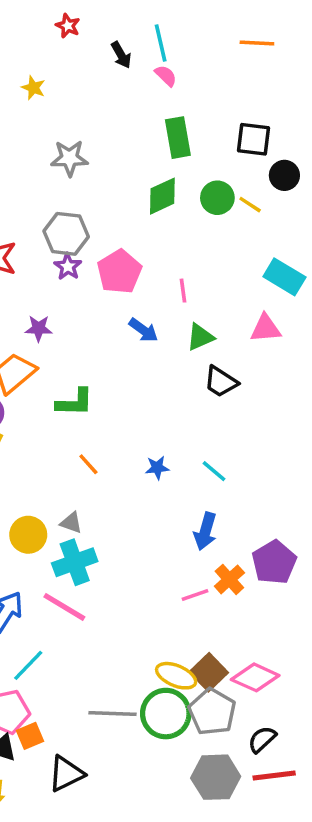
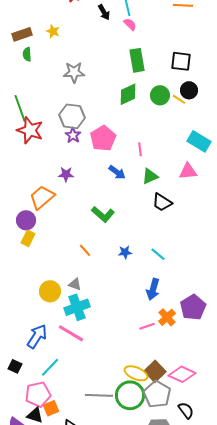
black circle: (284, 175) -> (189, 90), moved
purple star: (39, 328) -> (66, 174), moved
green L-shape: (75, 402) -> (103, 214), moved, turned 40
black semicircle: (262, 739) -> (186, 410), turned 96

